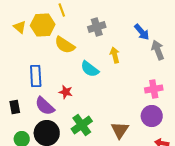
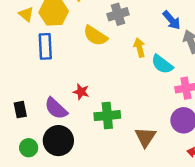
yellow semicircle: (65, 45) -> (95, 36), moved
cyan semicircle: (90, 69) -> (162, 64), moved
blue rectangle: (36, 76) -> (45, 46), moved
green cross: (82, 125) -> (107, 116), moved, turned 30

